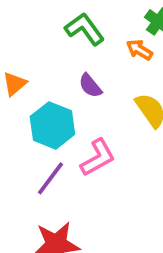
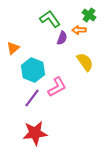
orange arrow: (139, 50) -> (79, 30), turned -32
purple semicircle: (90, 86) -> (62, 38), moved, turned -120

